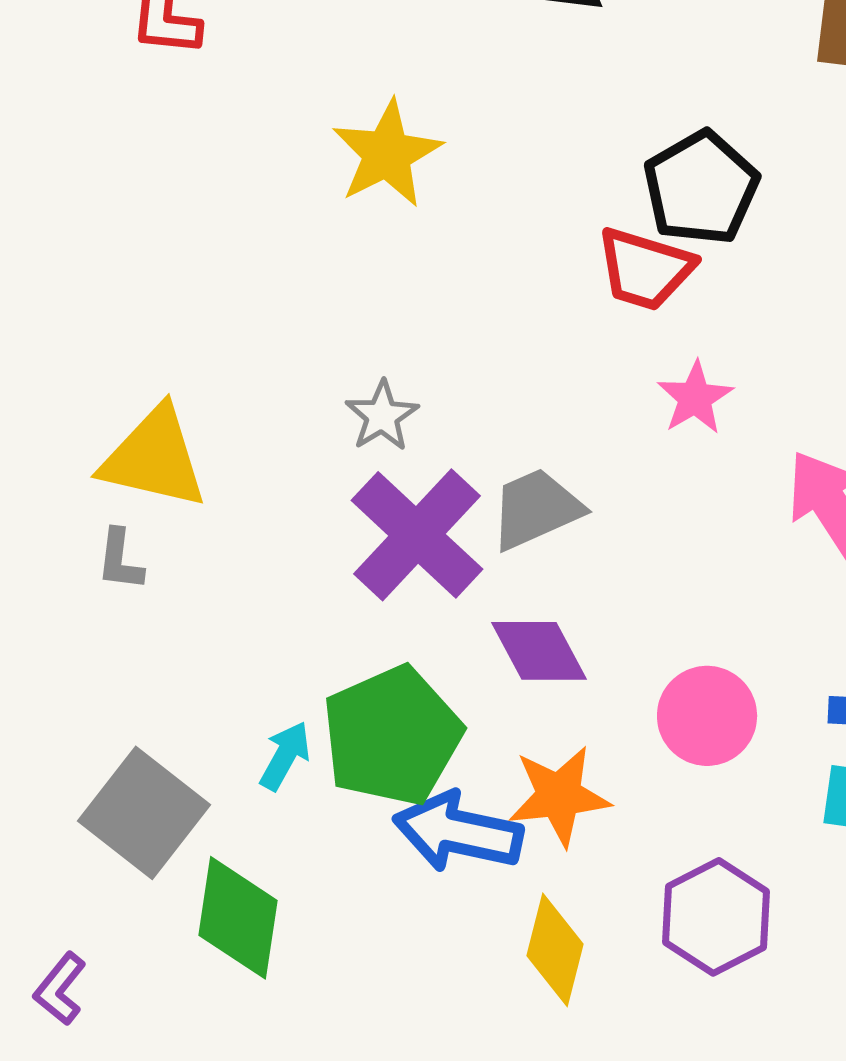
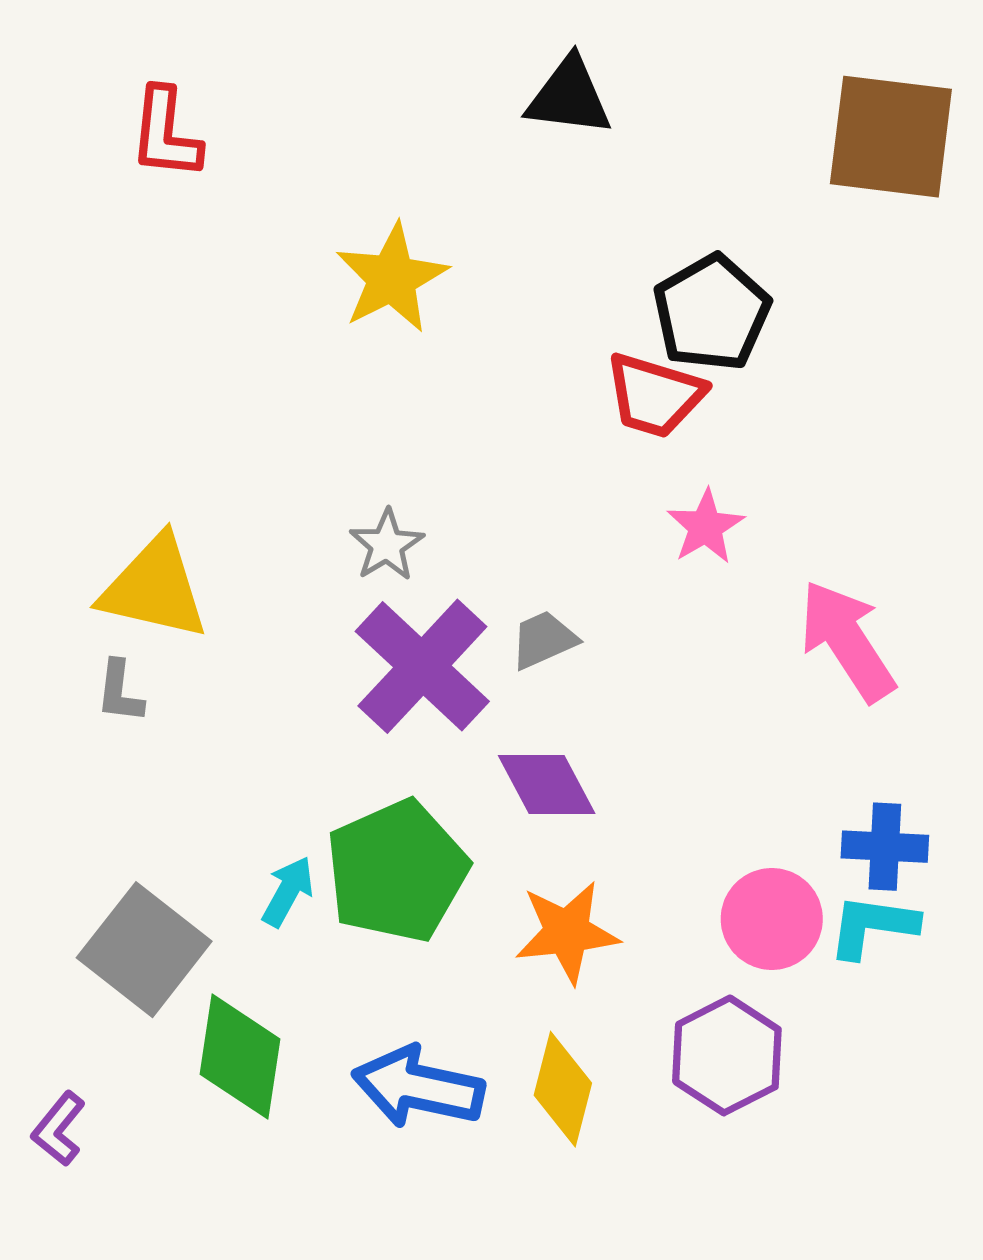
gray trapezoid: (536, 509) -> (544, 640), size x0.7
pink circle: (707, 716) -> (772, 919), moved
blue arrow: (458, 832) -> (418, 1087), moved

